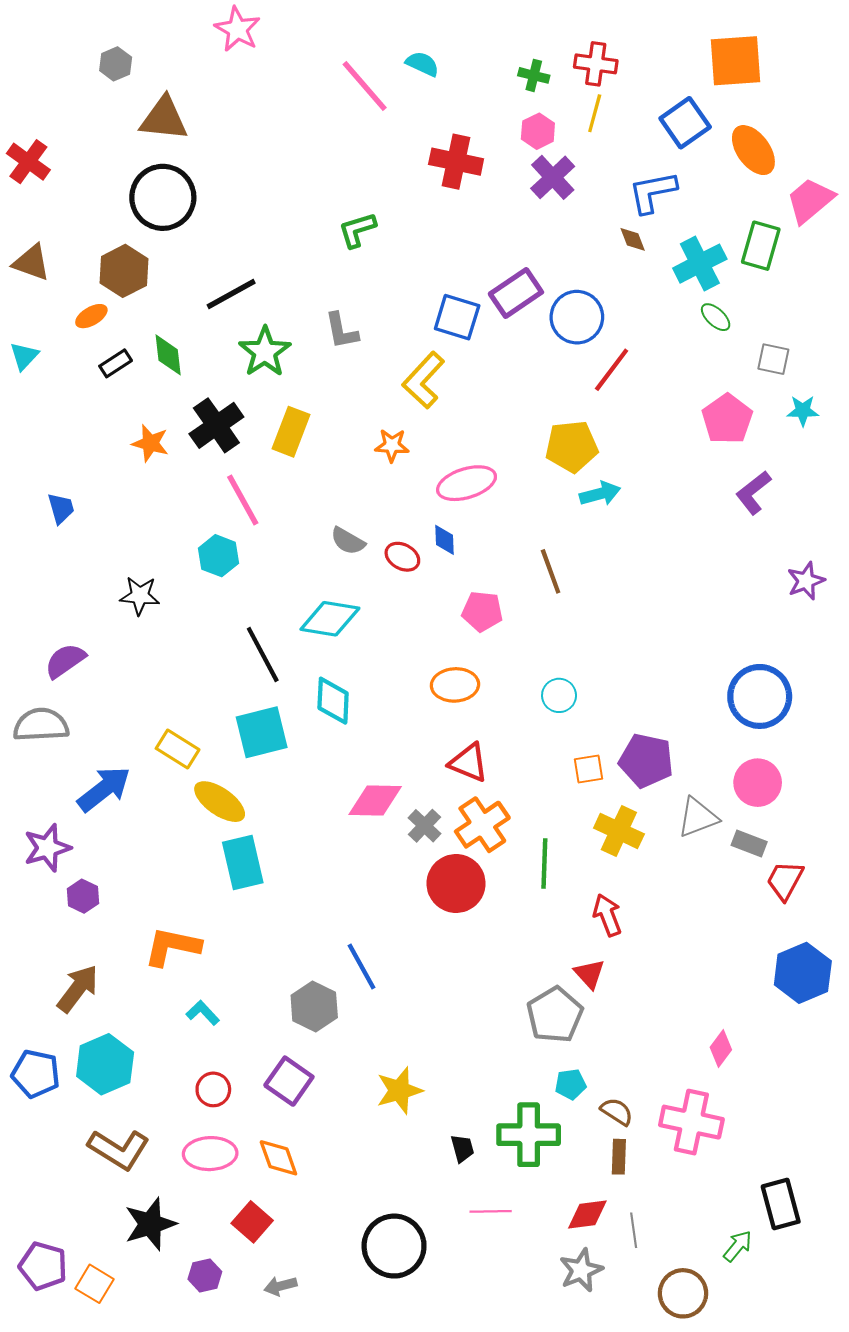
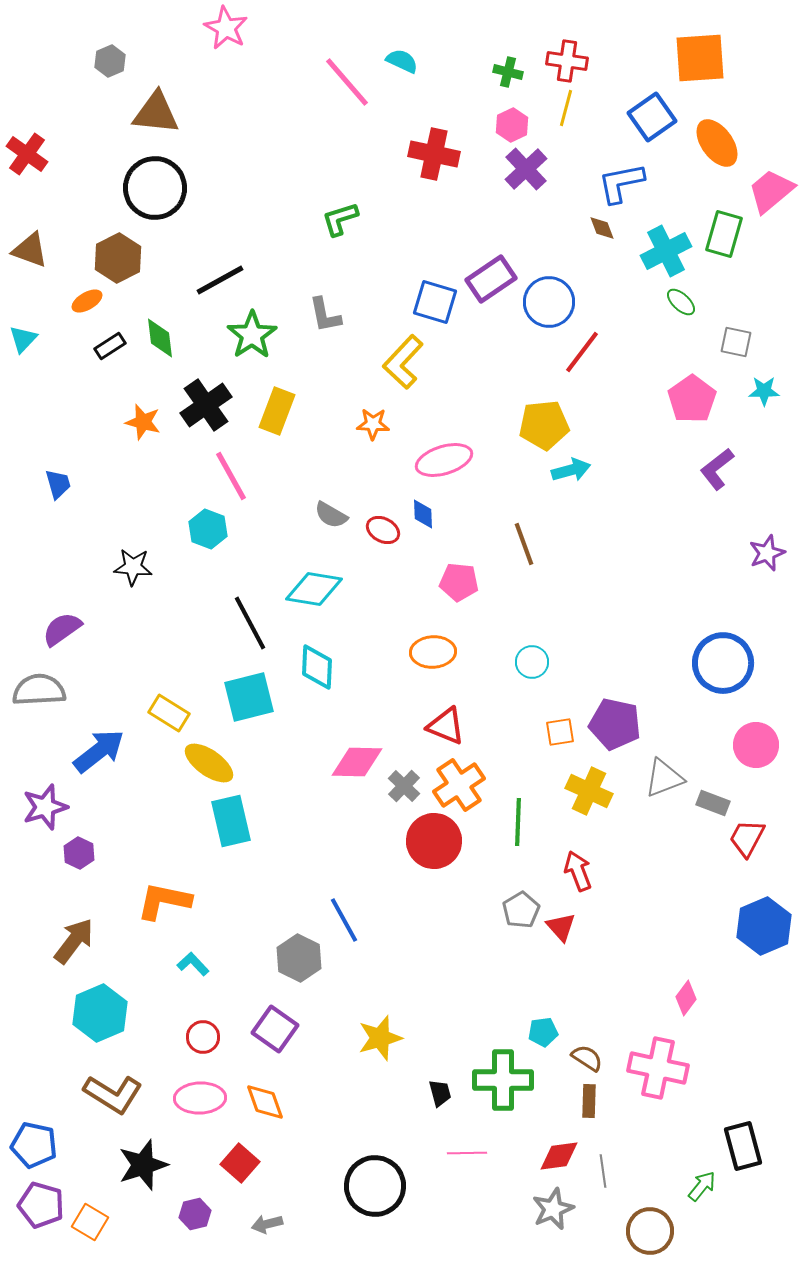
pink circle: (758, 783) -> (756, 745), moved
gray pentagon: (555, 1015) -> (521, 910), moved, size x0.7
blue pentagon: (36, 1074) -> (34, 1145), moved

